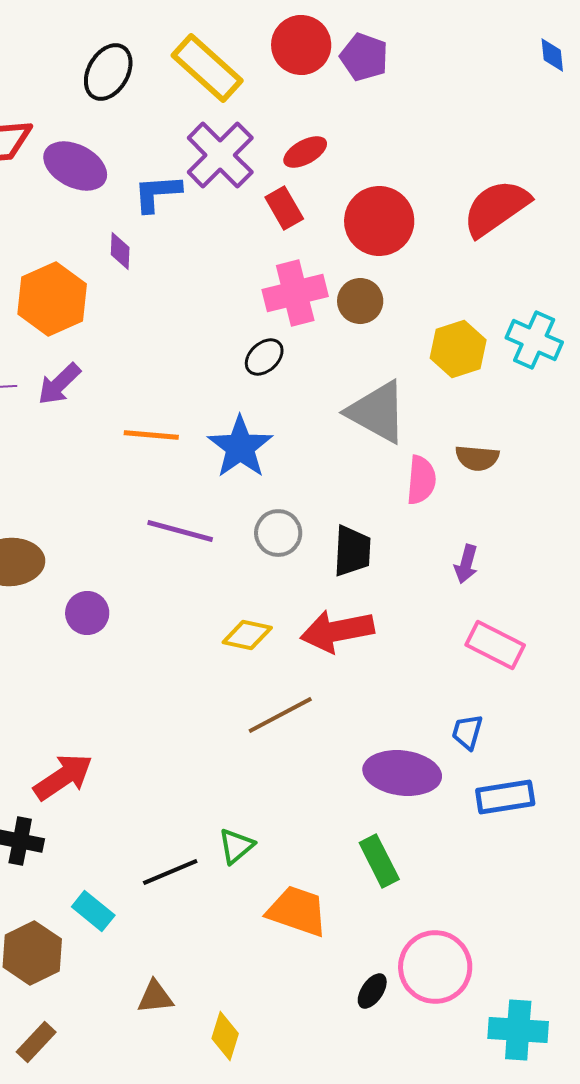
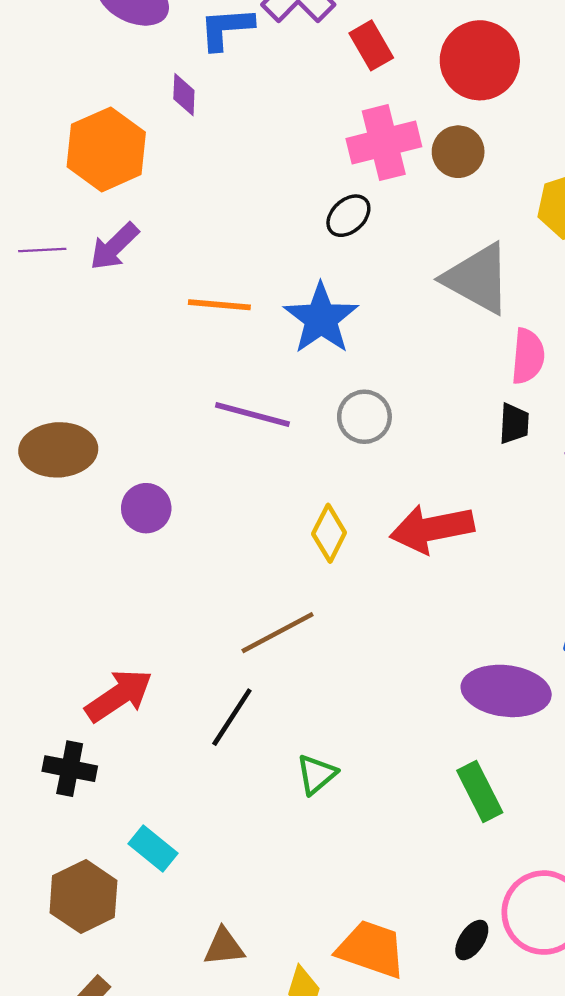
black trapezoid: (352, 551) -> (514, 424), moved, size x0.7
yellow diamond: (247, 635) -> (329, 533), turned -75
brown line: (280, 715) -> (278, 633), moved
black line: (170, 872) -> (232, 717), moved, turned -34
orange trapezoid: (297, 911) -> (371, 949), moved

